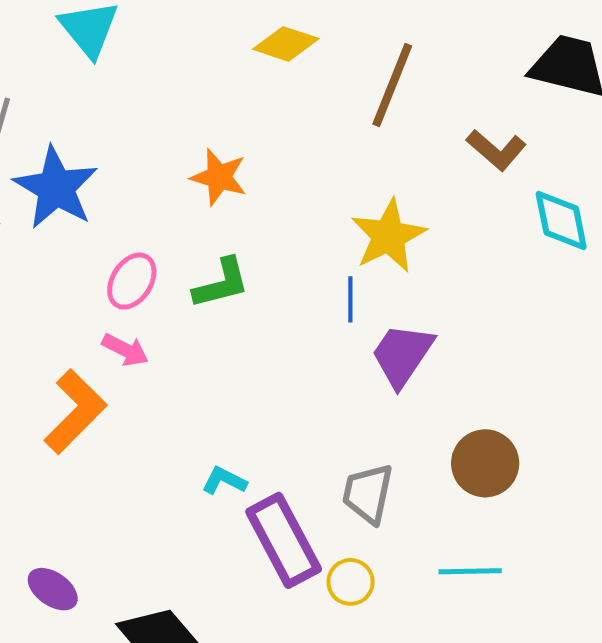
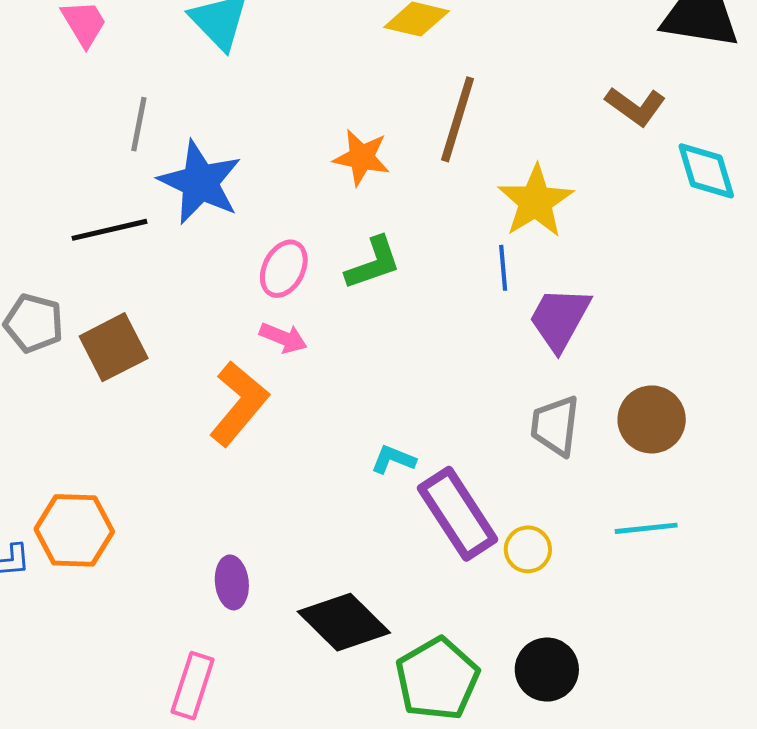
brown line: (392, 85) -> (458, 119), moved
gray trapezoid: (368, 493) -> (555, 426), moved
purple ellipse: (53, 589) -> (232, 582), turned 54

